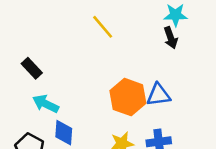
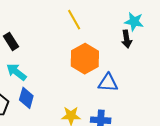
orange hexagon: (128, 97) -> (85, 59), moved

